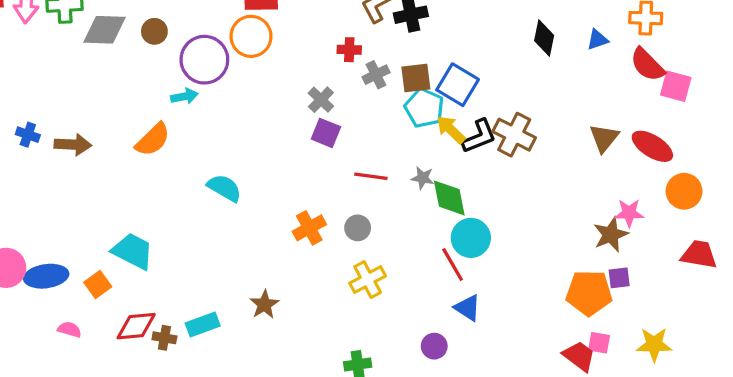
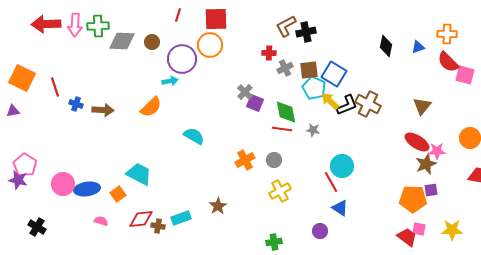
gray cross: (321, 100) -> (245, 92), moved
red ellipse: (652, 146) -> (417, 142), moved
green diamond: (449, 198) -> (286, 112), moved

